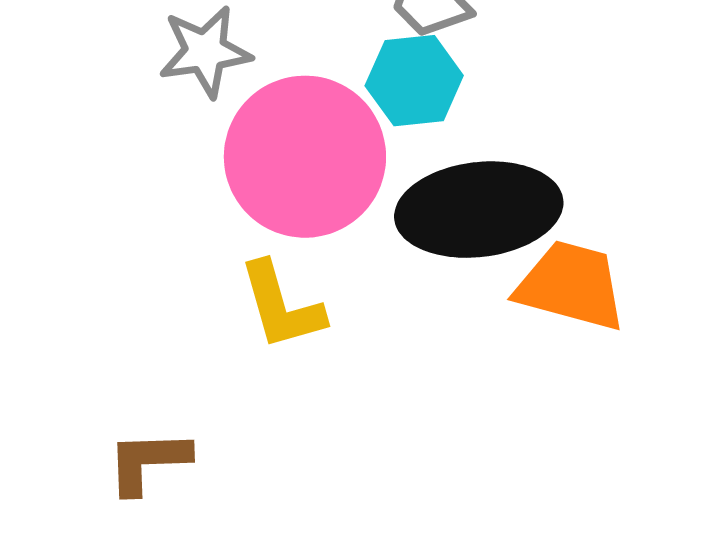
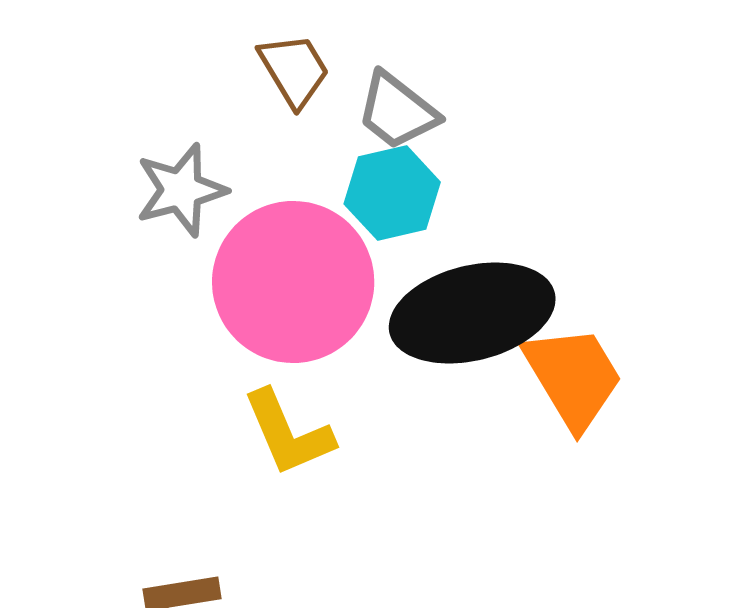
orange trapezoid: (571, 286) -> (573, 377), turned 51

